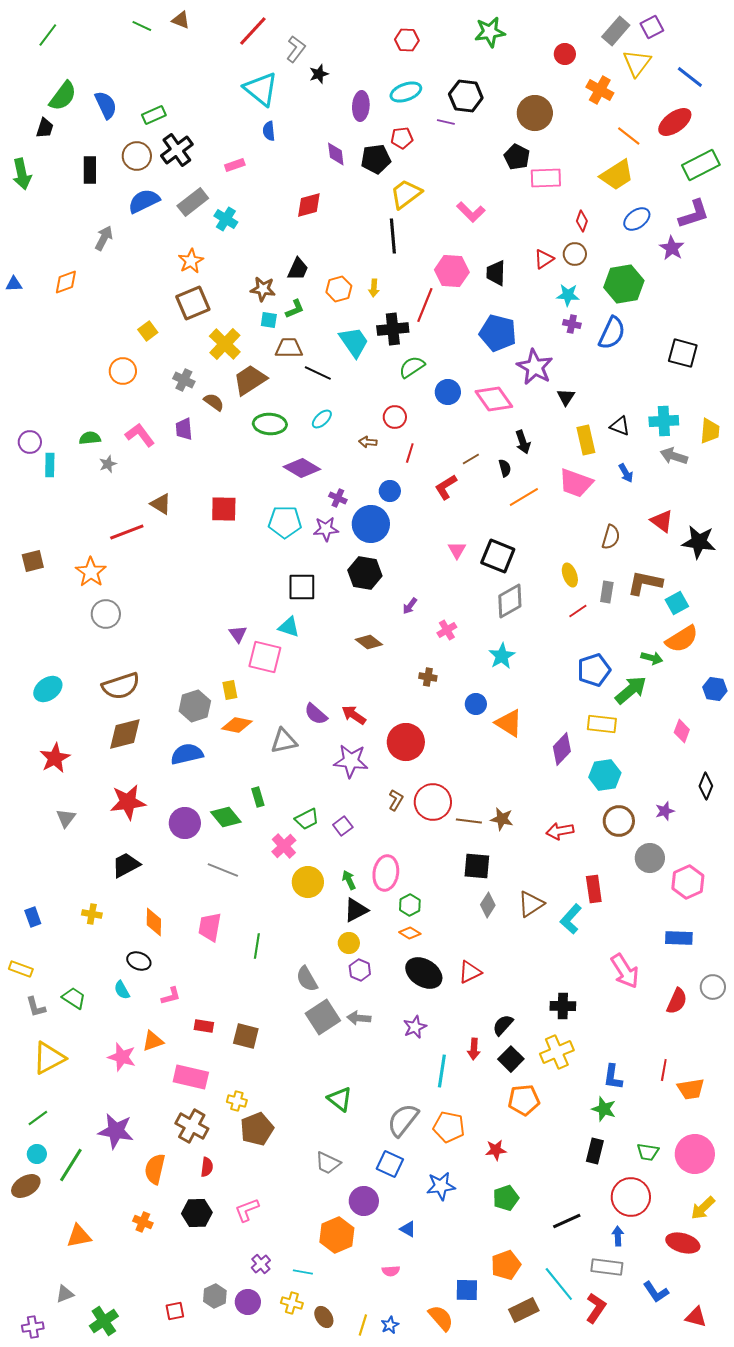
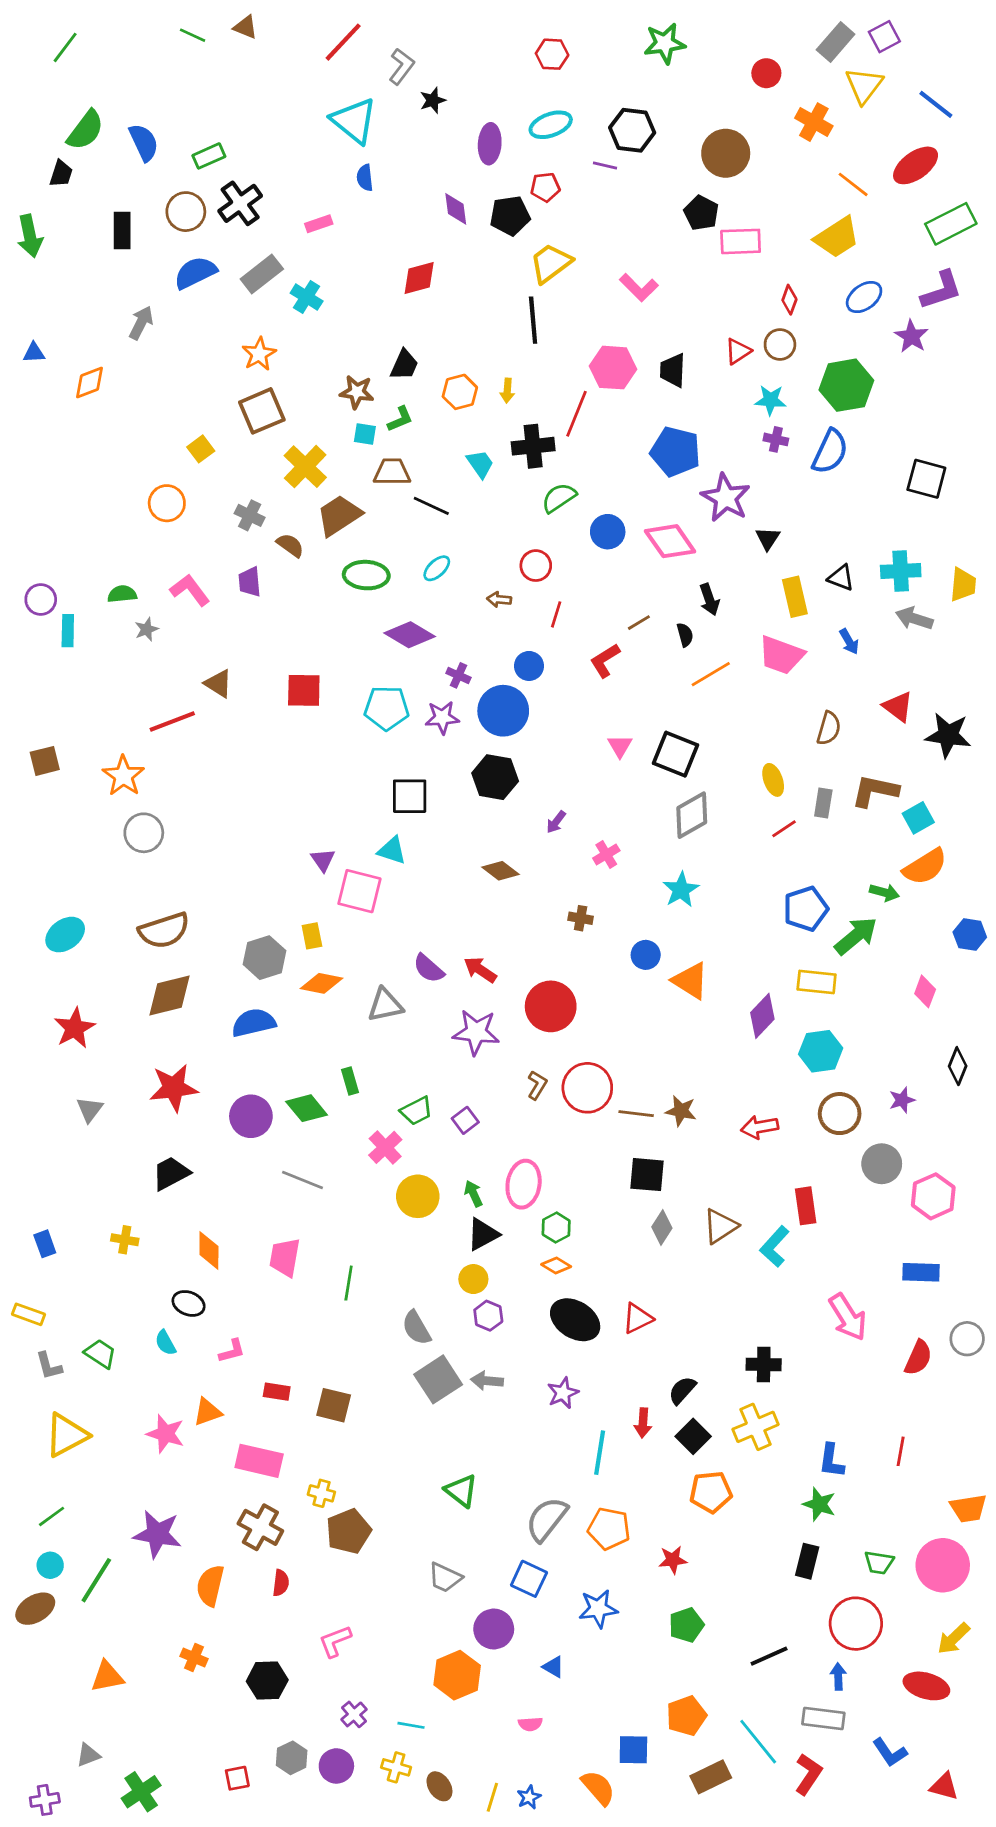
blue triangle: (14, 284) -> (34, 353), moved
cyan trapezoid: (354, 342) -> (480, 464), size x0.7
orange trapezoid: (691, 1089) -> (968, 1508), moved
black hexagon: (197, 1213) -> (267, 1681), moved

